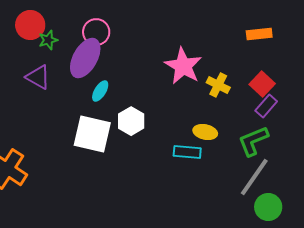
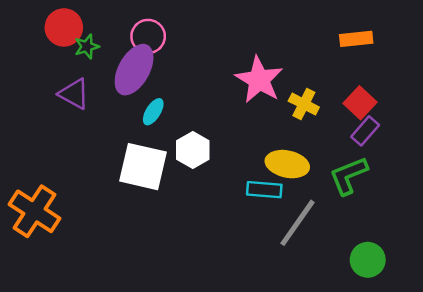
yellow ellipse: (205, 132) -> (287, 164), size x1.4
gray line: (254, 177) -> (297, 223), moved

